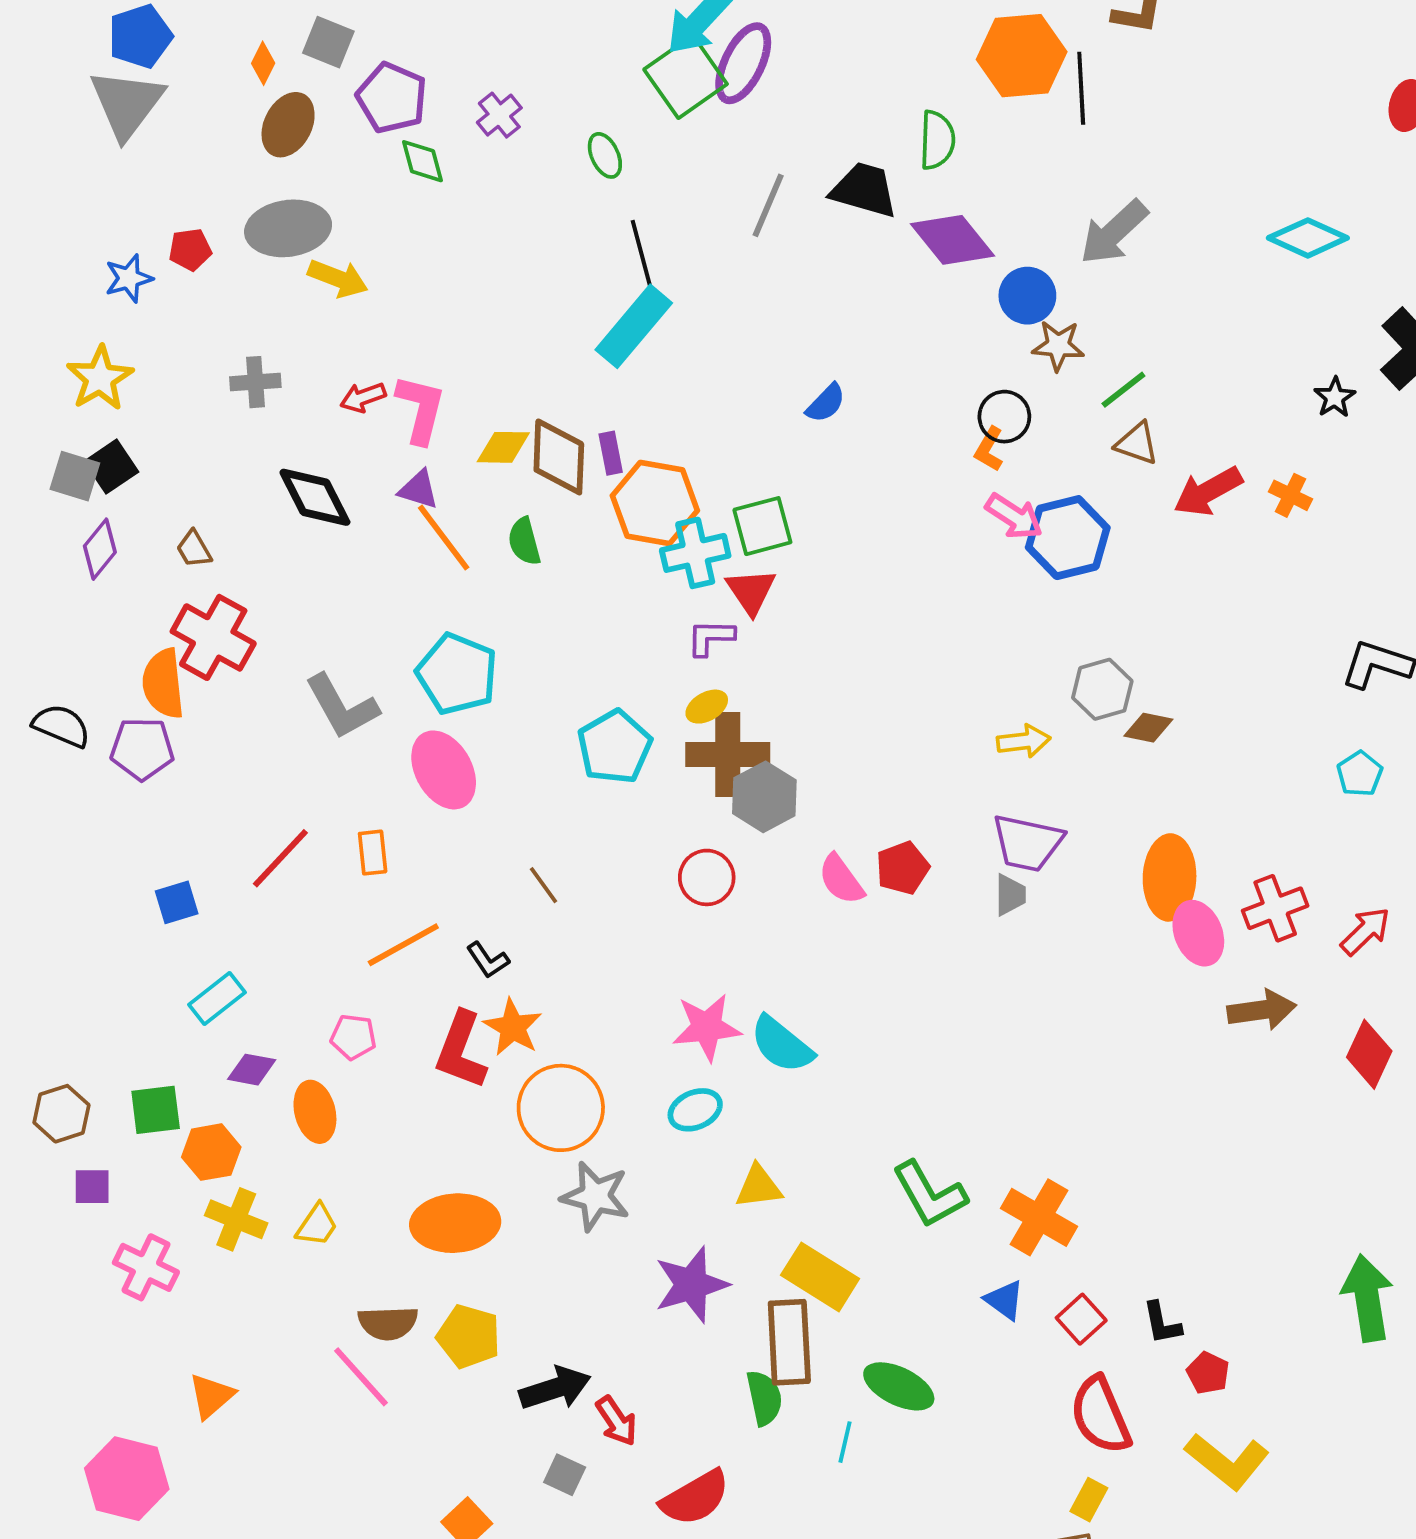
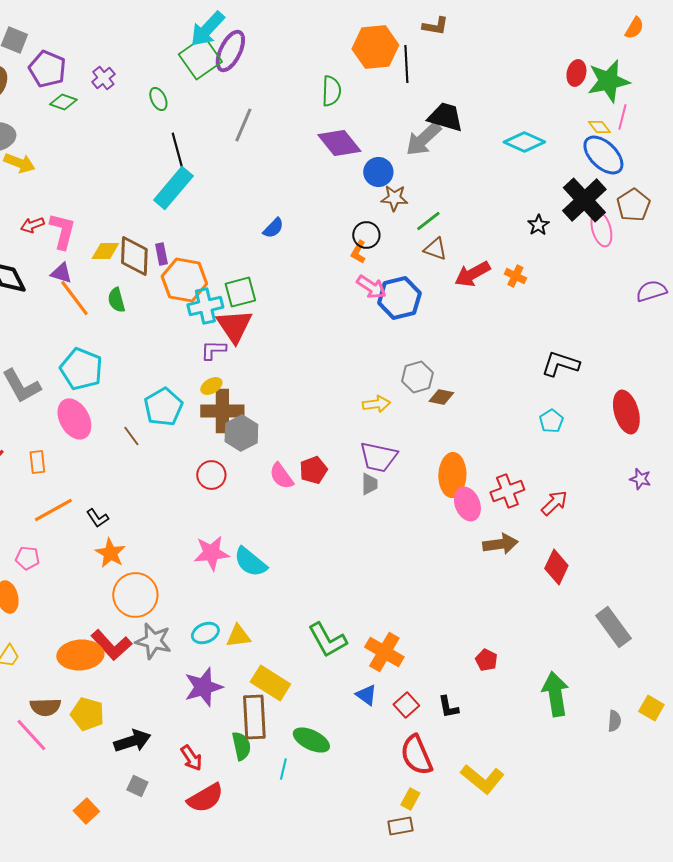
green diamond: (422, 161) -> (63, 102), turned -56
black trapezoid: (864, 190) -> (445, 117), moved
red triangle: (751, 591) -> (234, 326), size x1.4
brown line: (543, 885) -> (131, 436), moved
red L-shape: (461, 1050) -> (111, 645), moved, turned -63
cyan ellipse: (695, 1110) -> (205, 633), moved
red pentagon: (1208, 1373) -> (486, 660), moved
red arrow: (616, 1421) -> (191, 758), moved

